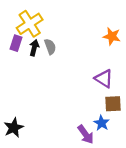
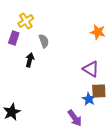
yellow cross: (30, 24) -> (26, 21), size x0.7
black arrow: (34, 48) -> (30, 60), moved
blue star: (102, 123) -> (89, 99), moved

